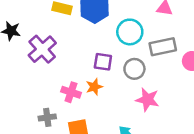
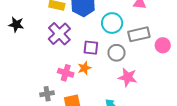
purple cross: (42, 49) -> (59, 34), moved

